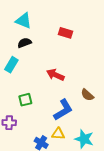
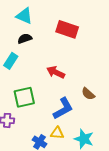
red rectangle: (65, 33) -> (67, 29), size x1.5
green square: (25, 100) -> (24, 97), size x1.5

